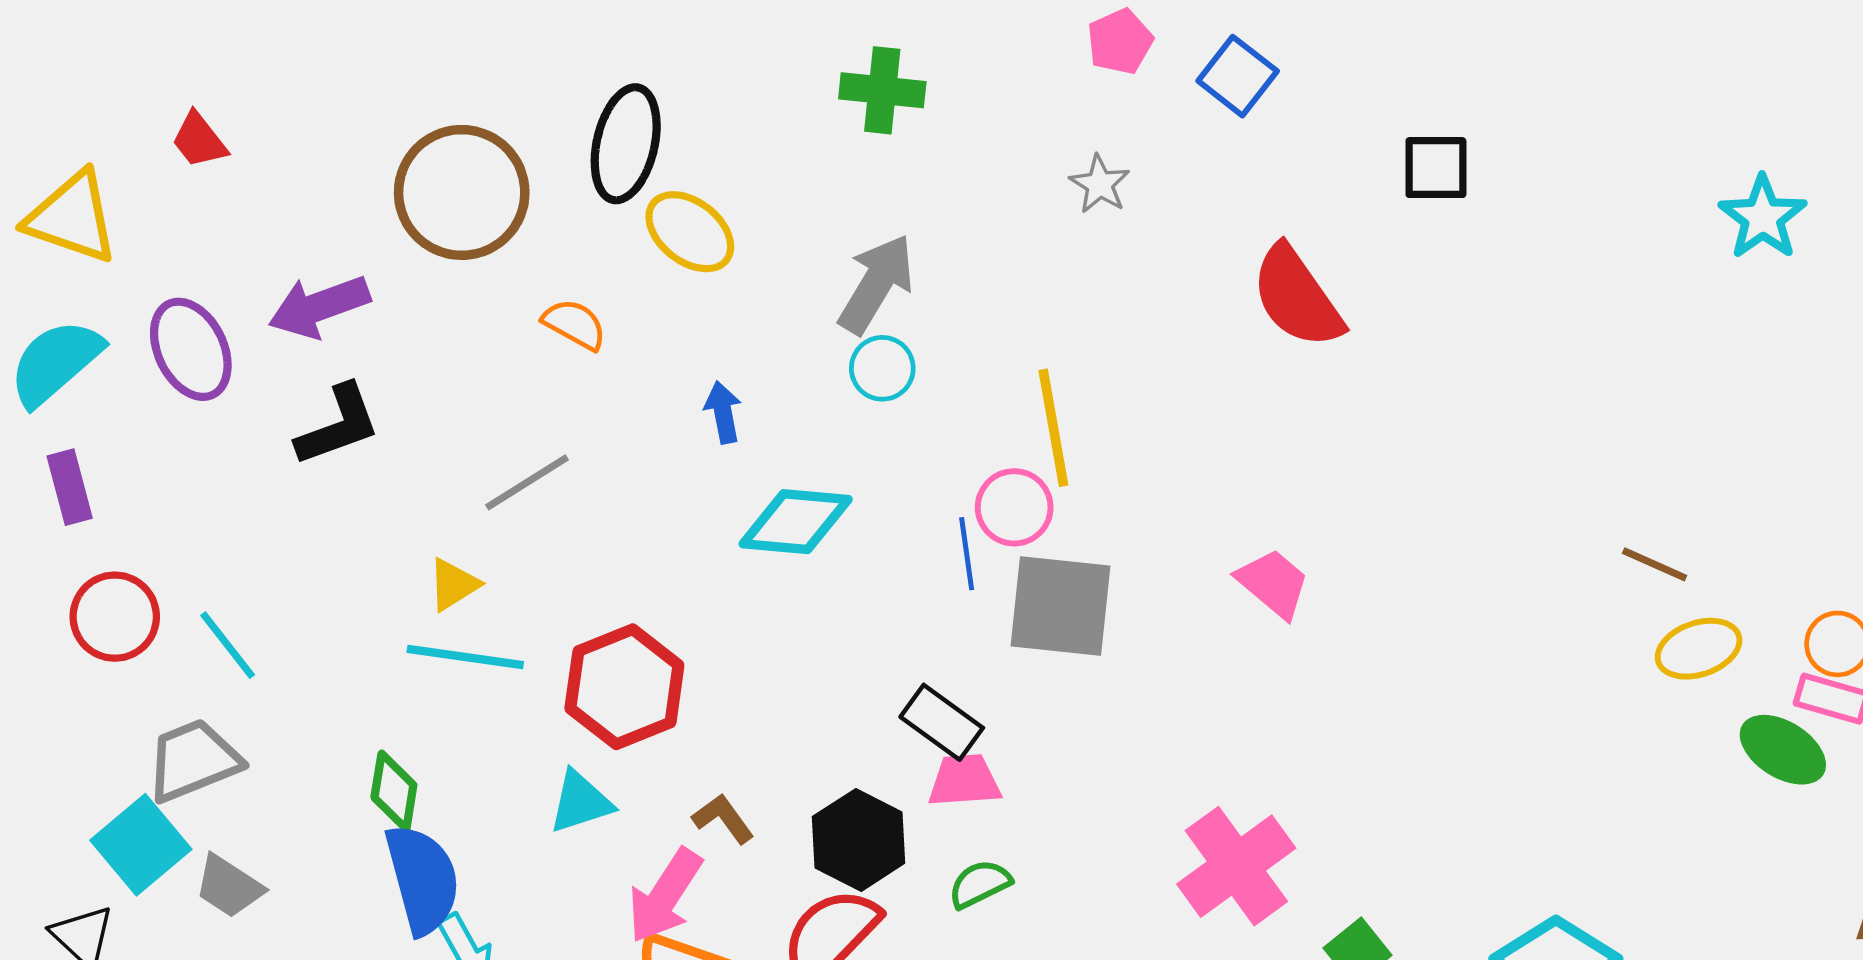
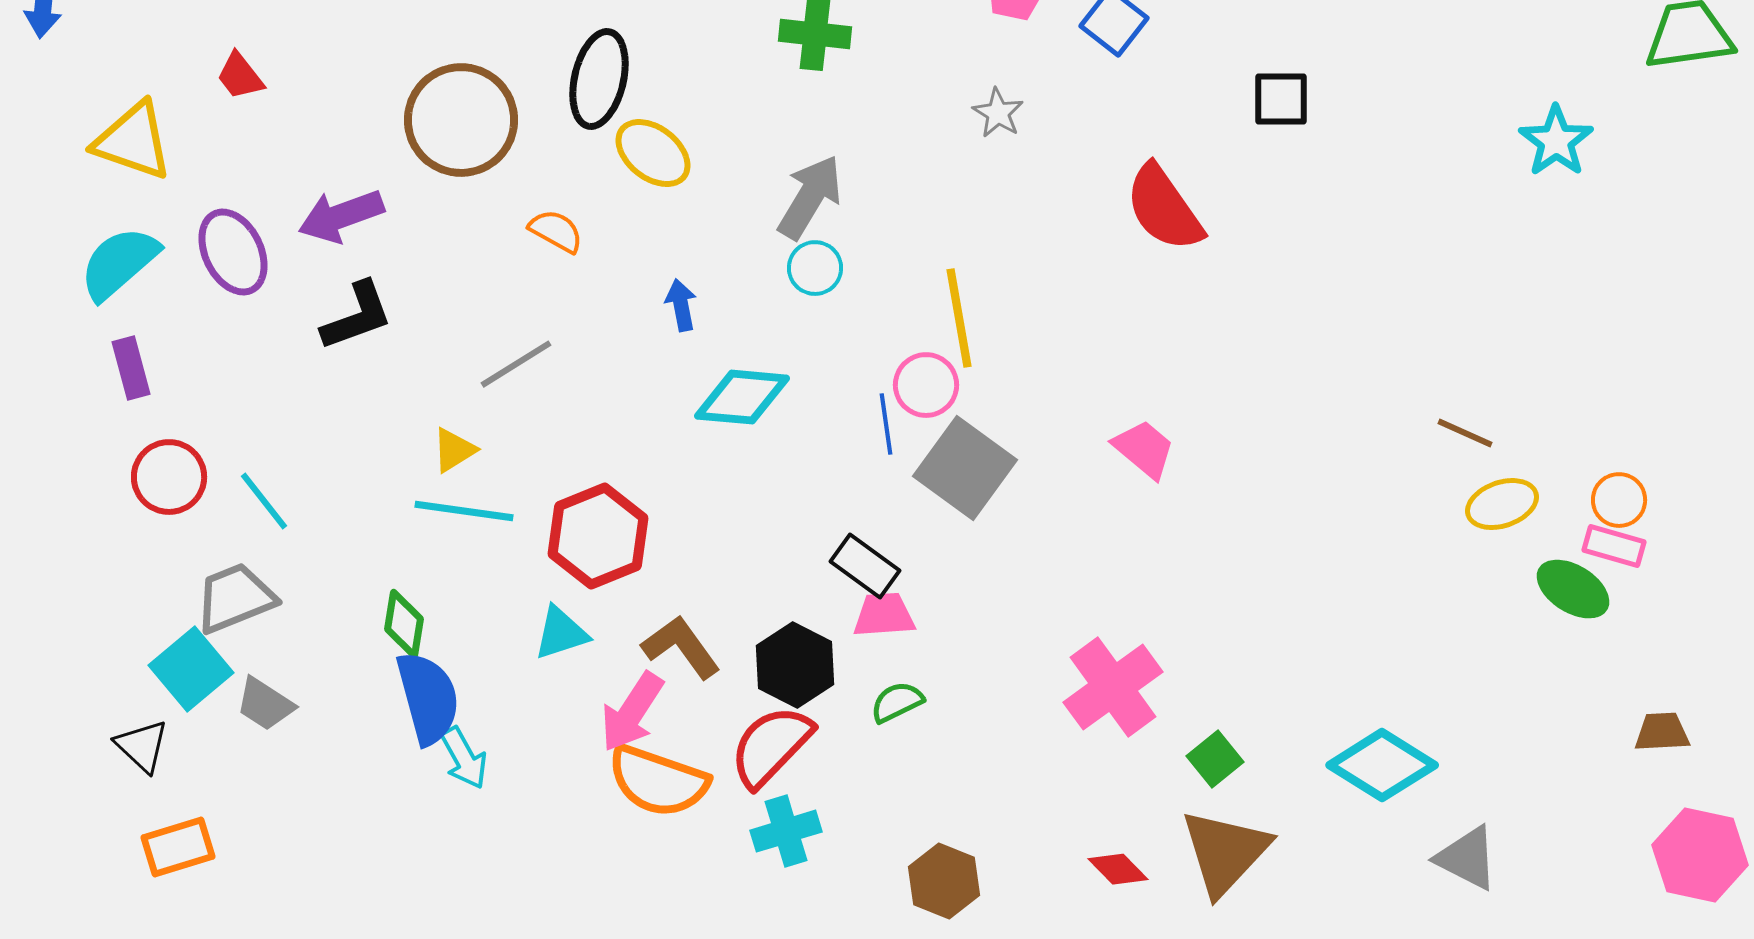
gray square: (1061, 606) -> (965, 468), turned 30
brown L-shape: (723, 819) -> (681, 647), size x1.5

